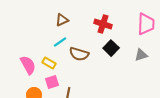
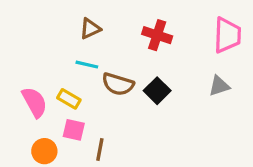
cyan line: (60, 42) -> (87, 65), turned 48
black square: (111, 48) -> (157, 91), moved
pink square: (52, 82) -> (74, 130), turned 32

